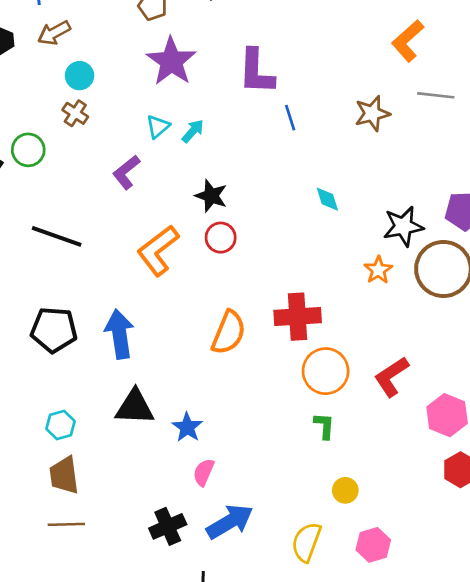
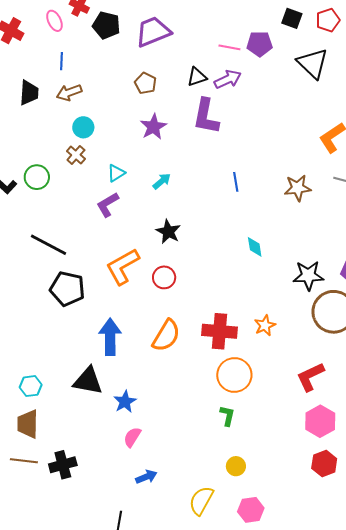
purple star: (171, 61) -> (153, 127), size x0.7
purple L-shape: (256, 72) -> (206, 116), moved
cyan triangle: (158, 127) -> (116, 173), moved
red circle: (221, 238) -> (164, 277), moved
orange star: (378, 270) -> (265, 325), moved
black pentagon: (54, 330) -> (67, 289), moved
blue arrow: (120, 334) -> (110, 337), moved
red L-shape: (391, 377) -> (310, 377), moved
blue arrow: (230, 522) -> (146, 477), size x0.6
black cross: (168, 526) -> (63, 465), moved

